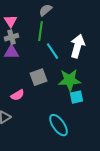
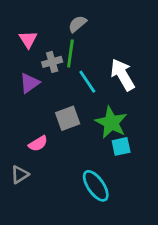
gray cross: (12, 37) -> (52, 62), moved
white arrow: (78, 46) -> (122, 75), turned -45
purple triangle: (12, 52) -> (30, 83), turned -35
green star: (70, 80) -> (111, 122), turned 30

